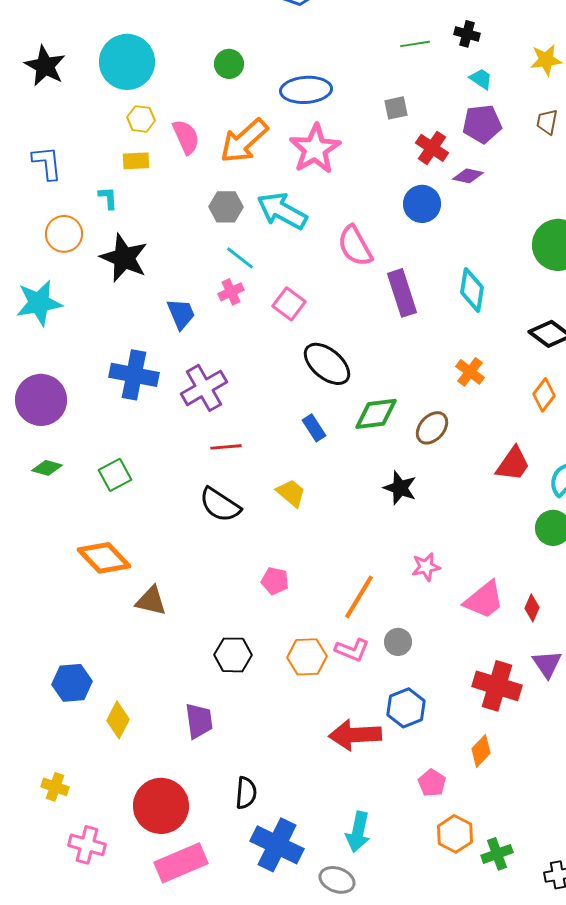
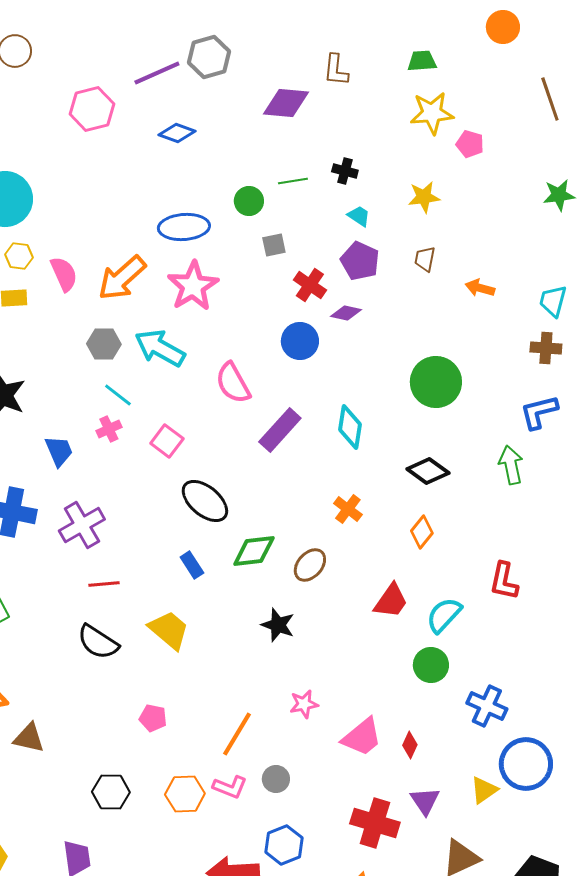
green circle: (229, 64) -> (249, 201), moved
purple pentagon: (482, 124) -> (360, 261), turned 30
purple rectangle: (402, 293) -> (280, 430), turned 60
yellow trapezoid: (291, 493) -> (169, 630), size x1.4

